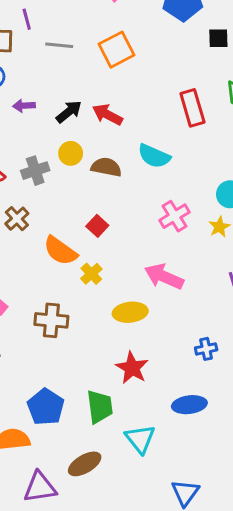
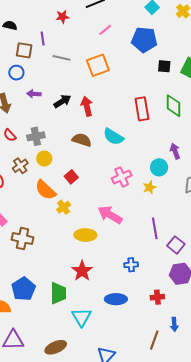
red arrow: (108, 115) -> (87, 106), turned 42
yellow circle: (71, 153) -> (44, 159), moved
brown cross: (51, 320) -> (23, 238), moved
brown ellipse: (85, 464) -> (56, 347), moved

